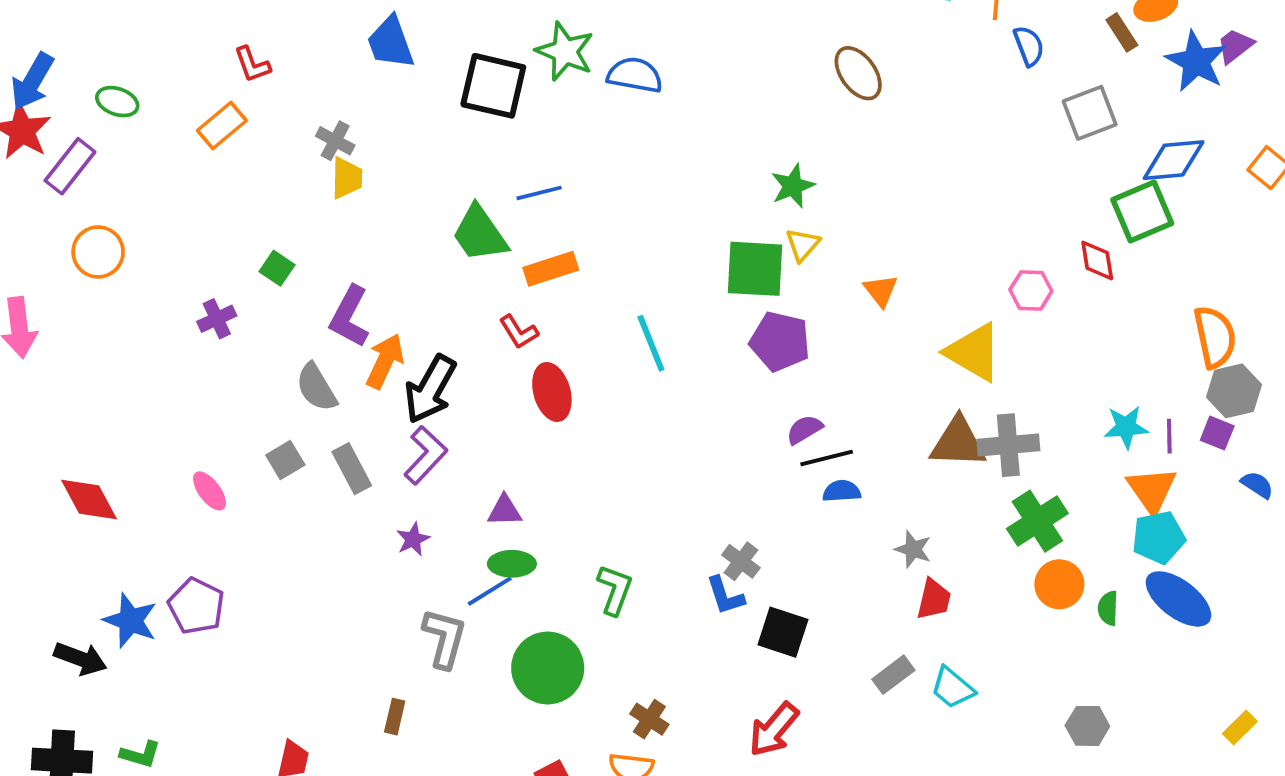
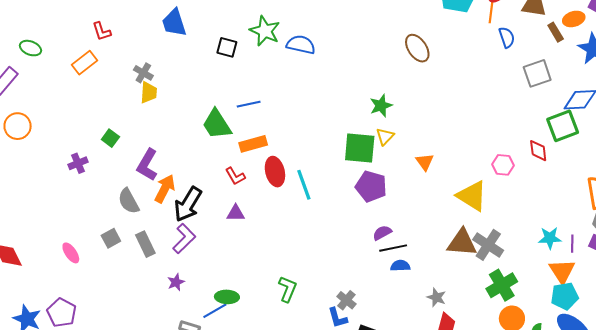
black square: (493, 86) -> (227, 47), size x0.6
red ellipse: (552, 392) -> (275, 172), moved
gray cross: (1008, 445) -> (488, 245), turned 36
purple triangle: (504, 511) -> (236, 213), moved
green L-shape: (615, 590) -> (288, 289), moved

